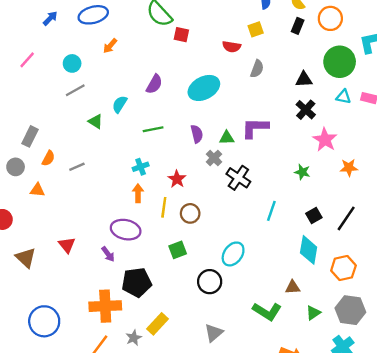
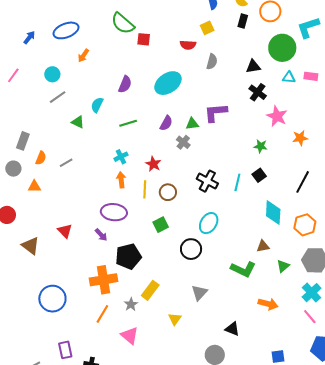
purple semicircle: (197, 134) -> (166, 123), turned 49
black cross: (238, 178) -> (207, 181), moved
black square: (314, 215) -> (259, 175), moved

